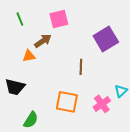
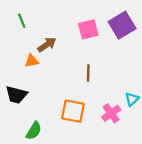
pink square: (59, 19) -> (88, 29), moved
purple square: (106, 39) -> (122, 25), moved

